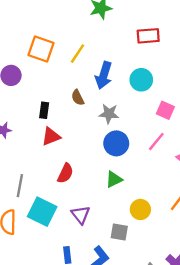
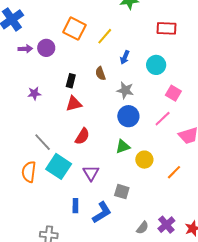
blue arrow: (104, 75) -> (125, 57), size x0.6
gray line: (20, 186) -> (43, 142), turned -60
yellow circle: (140, 209) -> (144, 160), moved

